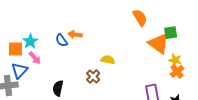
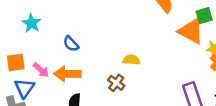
orange arrow: (75, 35) -> (67, 74), moved, size x1.5
cyan star: (30, 41) -> (32, 23), moved

